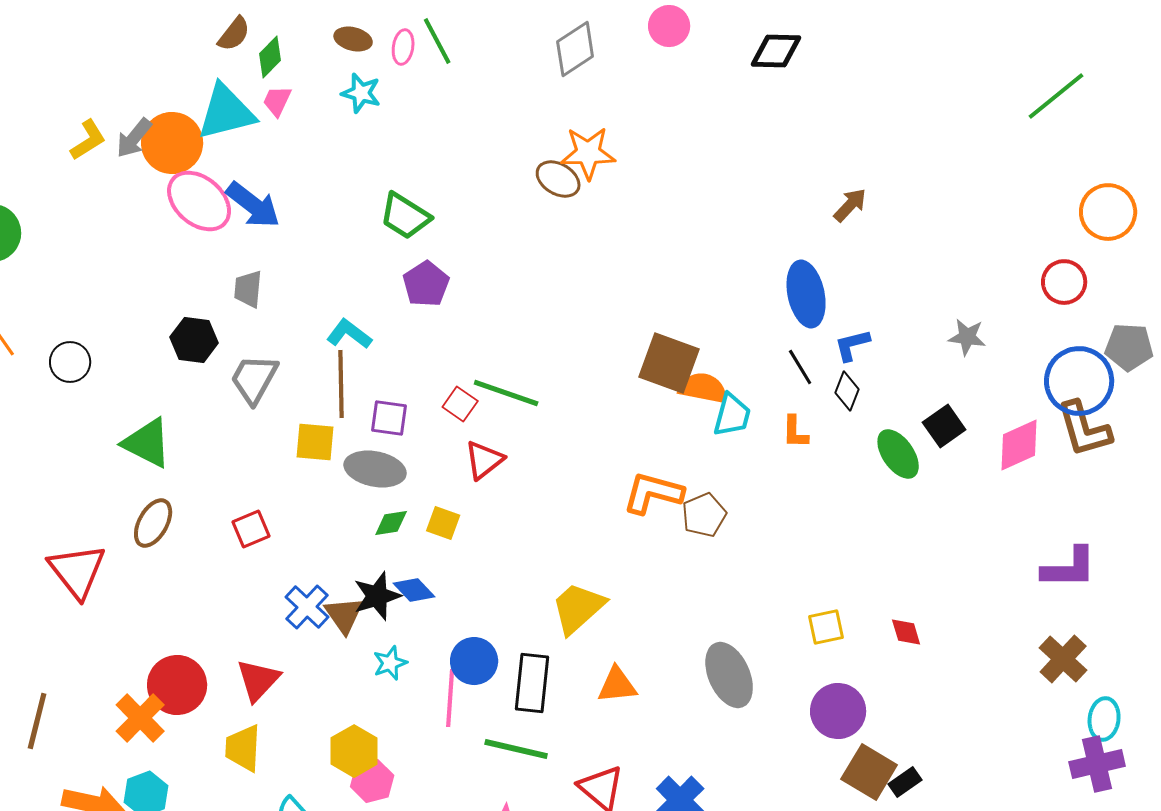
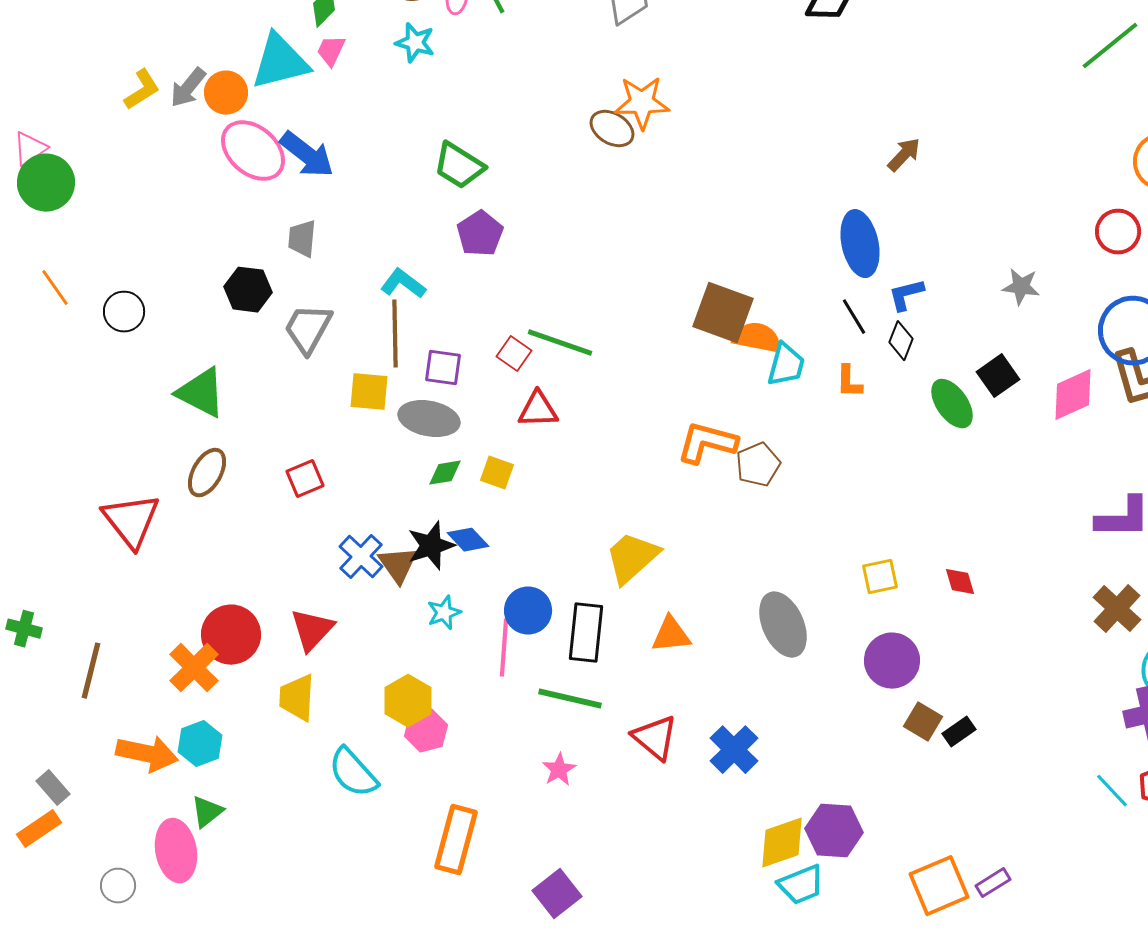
orange circle: (172, 143) -> (226, 93), size x0.7
red triangle: (484, 460) -> (538, 410), turned 36
brown square: (869, 772) -> (923, 722), size x0.7

